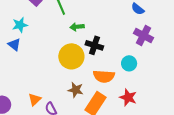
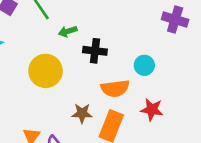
purple cross: (143, 36) -> (175, 19), moved
yellow circle: (71, 56) -> (46, 71), moved

